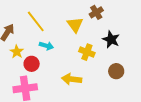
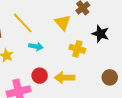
red circle: (32, 64) -> (40, 76), moved
brown circle: (116, 71) -> (110, 77), moved

